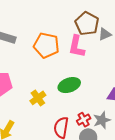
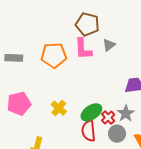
gray triangle: (105, 34) -> (109, 45), moved
green ellipse: (69, 85) -> (91, 112), moved

